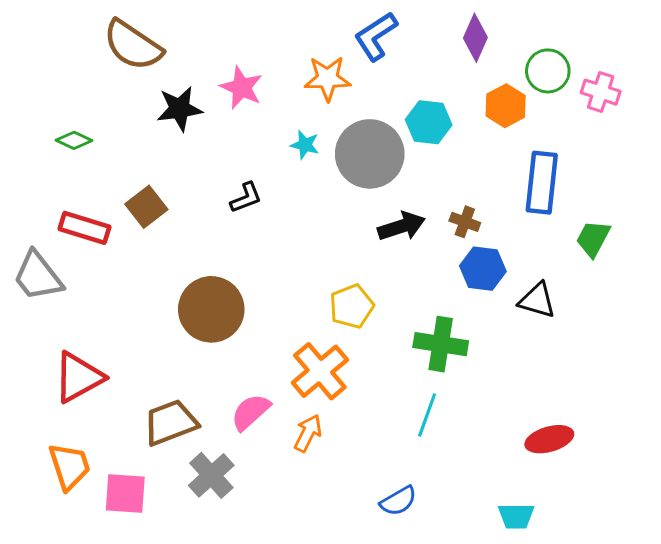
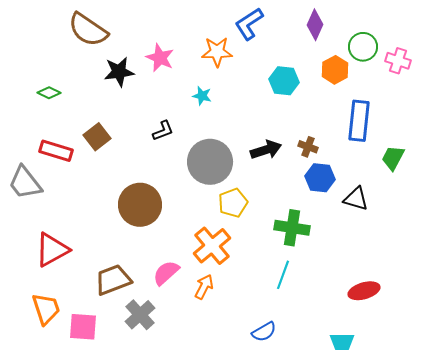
gray circle: (370, 154) -> (210, 162), moved

